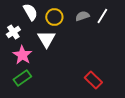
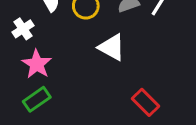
white triangle: (46, 39) -> (112, 47), moved, turned -30

